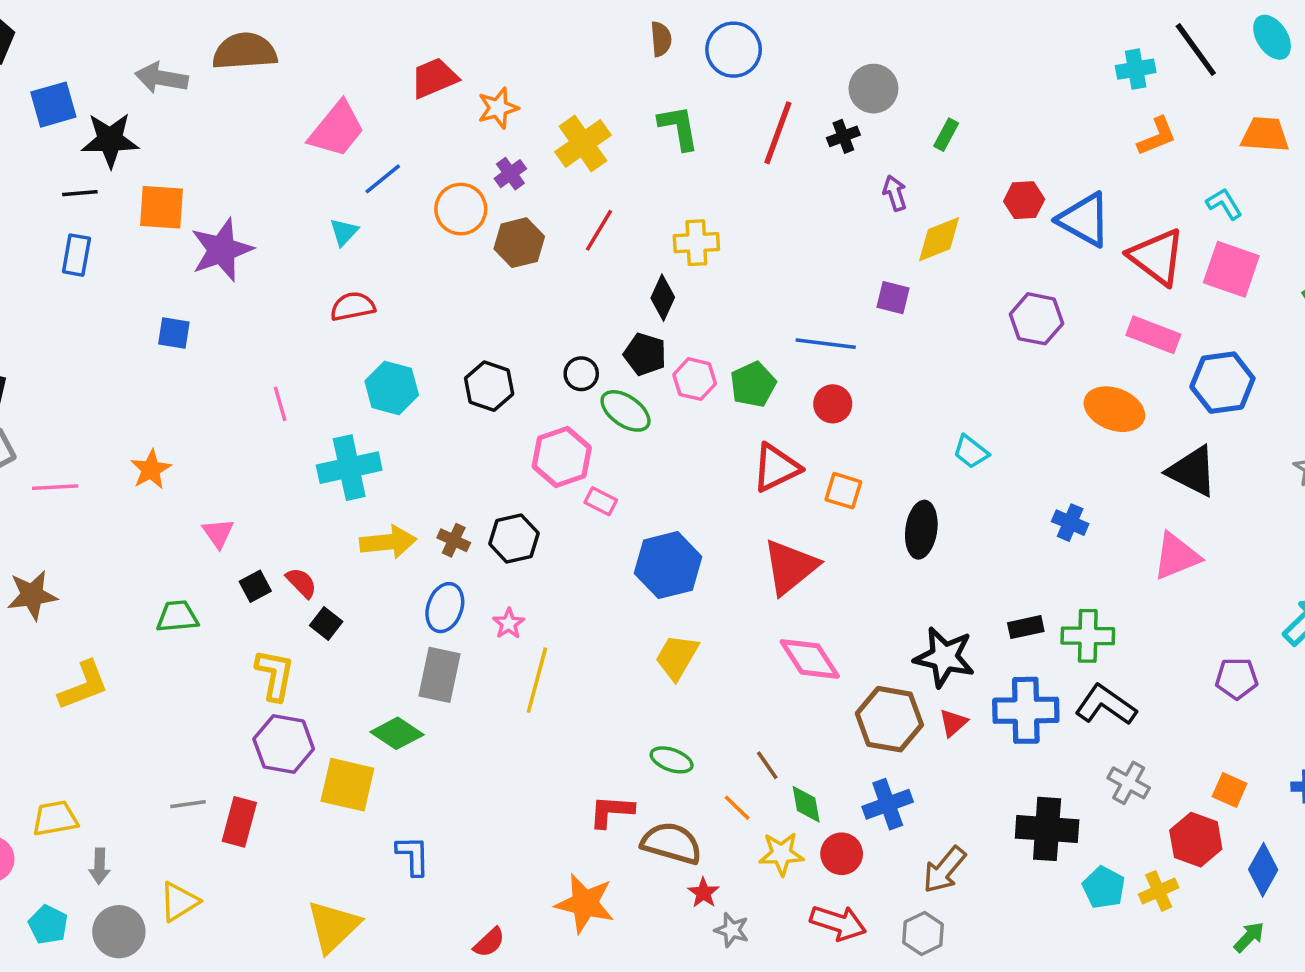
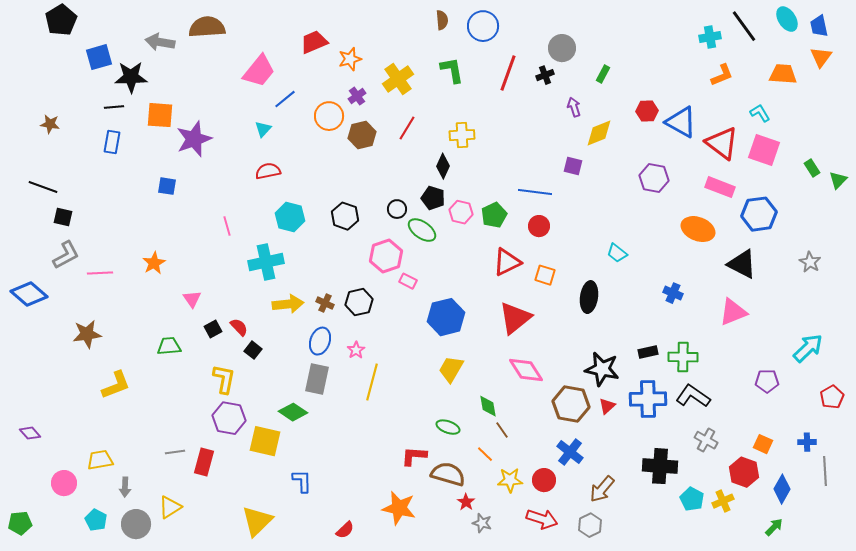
green diamond: (806, 804) -> (488, 406), moved
blue cross: (888, 804) -> (570, 452), turned -32

